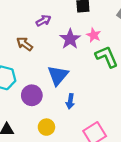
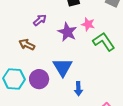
purple circle: (32, 95) -> (39, 79), moved

